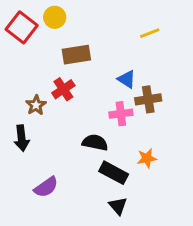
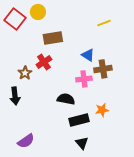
black rectangle: (114, 173) -> (79, 120), turned -42
purple semicircle: (46, 187) -> (26, 141), moved

